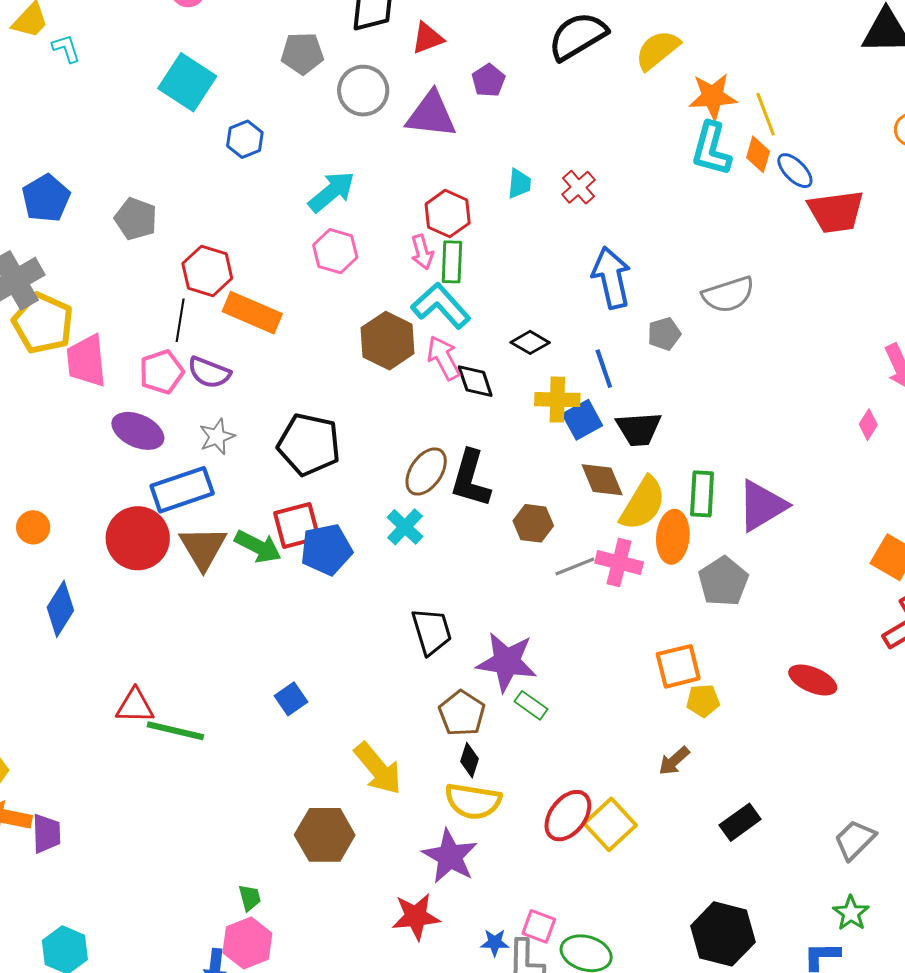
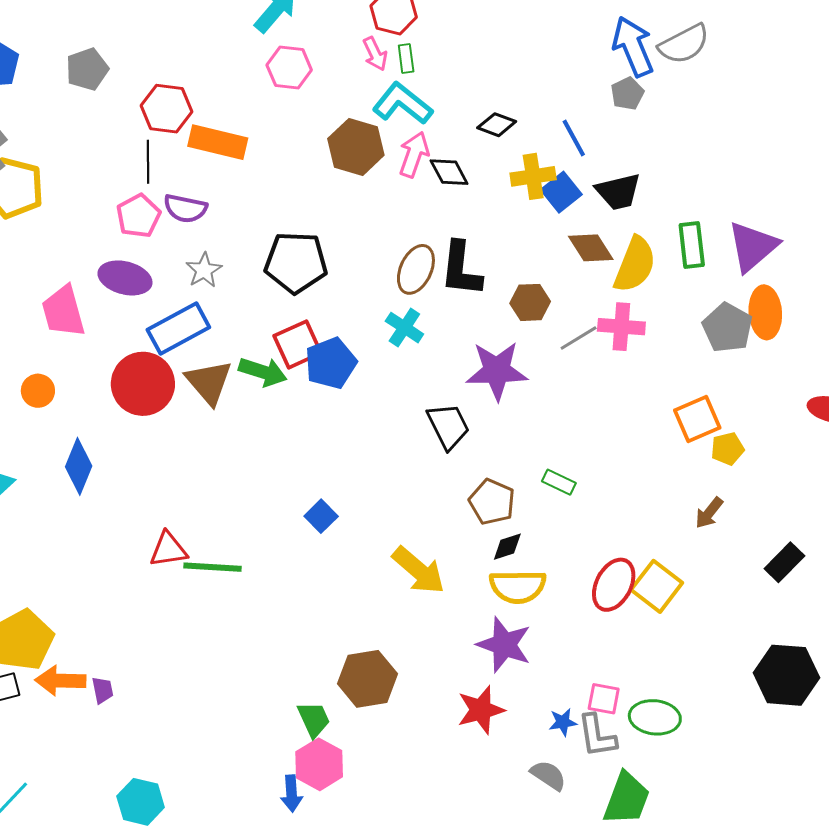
gray pentagon: (136, 219) -> (87, 69), turned -30
green rectangle: (452, 262) -> (406, 58), size x0.7
blue arrow: (611, 278) -> (633, 47), moved
pink arrow: (443, 358) -> (414, 154), turned 57
pink trapezoid: (86, 361) -> (63, 311), moved
orange ellipse: (673, 537) -> (765, 312), moved
purple star: (507, 662) -> (497, 371), moved
black diamond: (470, 760) -> (507, 547), turned 64
purple trapezoid: (46, 833) -> (103, 690), size x0.7
brown hexagon: (325, 835) -> (367, 679), moved
green trapezoid: (250, 898) -> (314, 719), size x1.4

